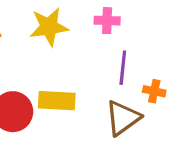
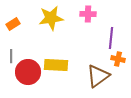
purple line: (123, 68) -> (111, 38), moved

